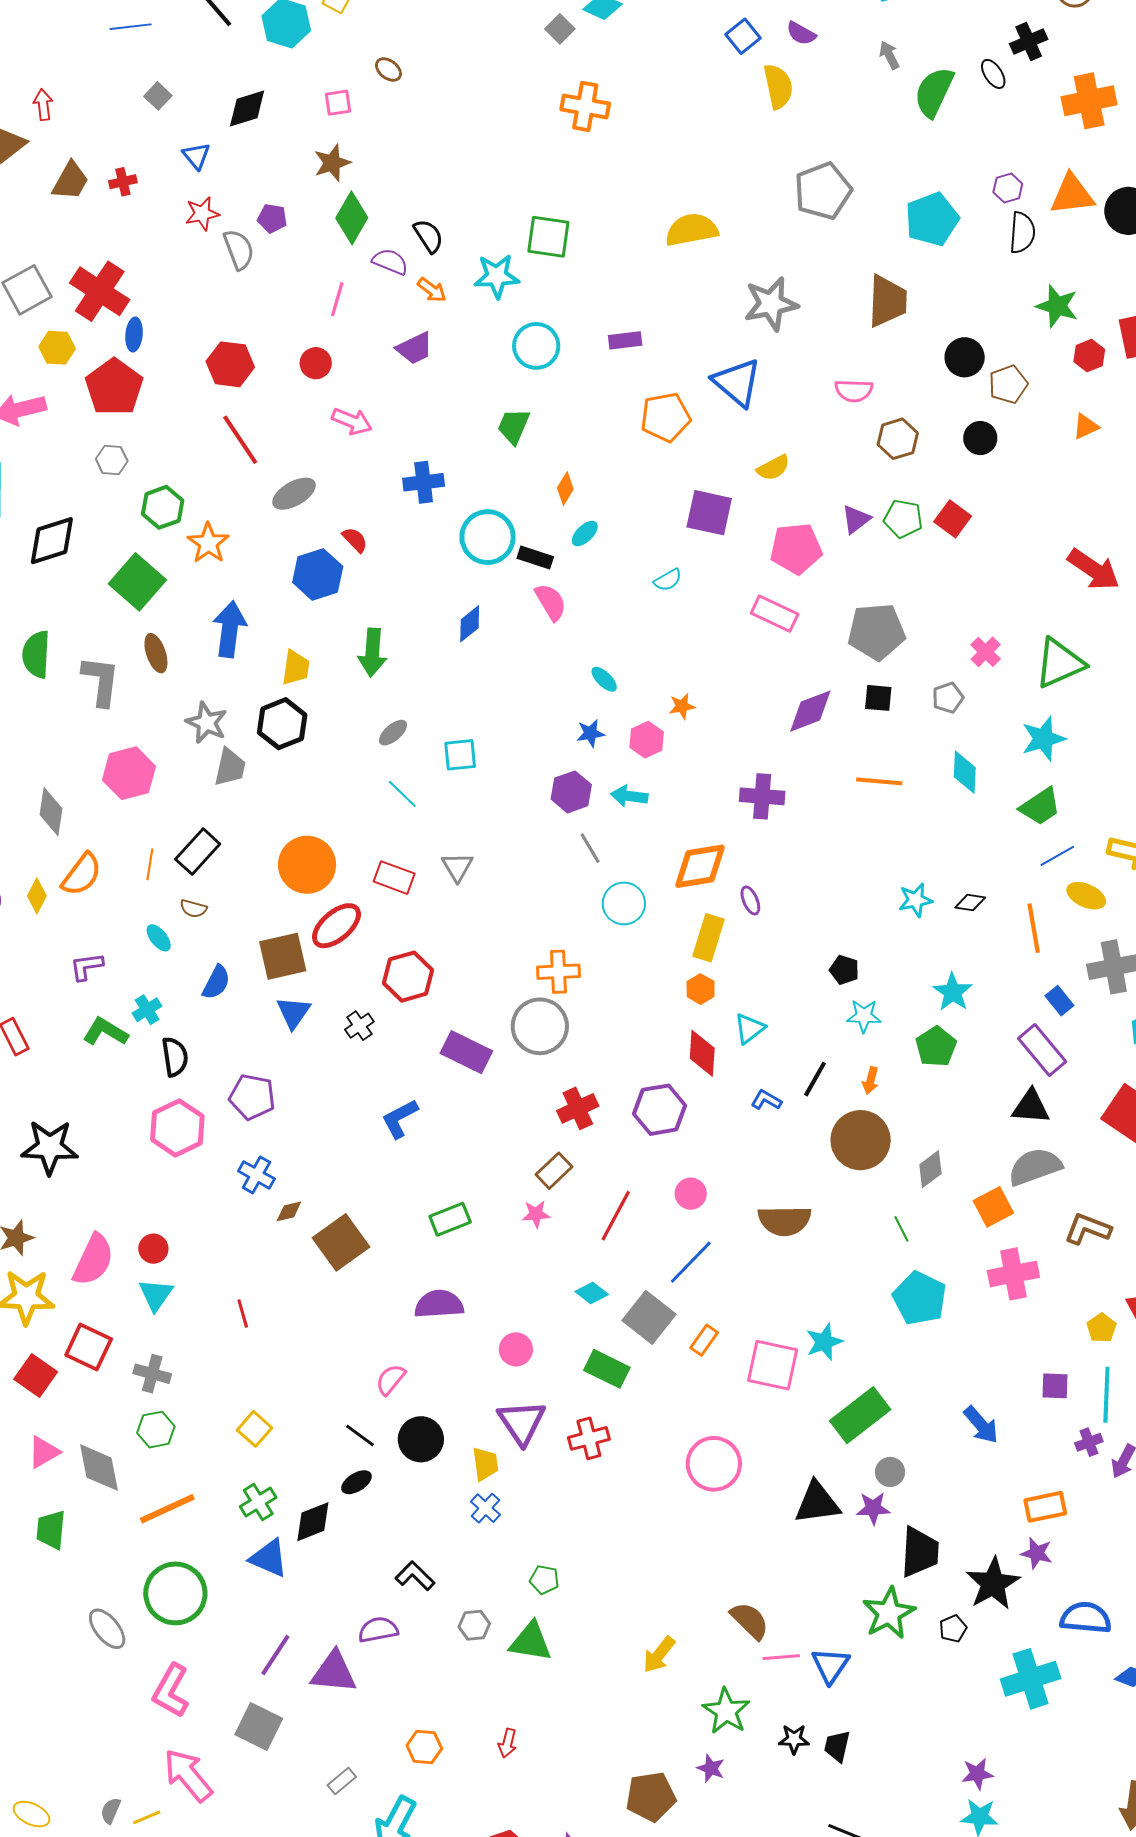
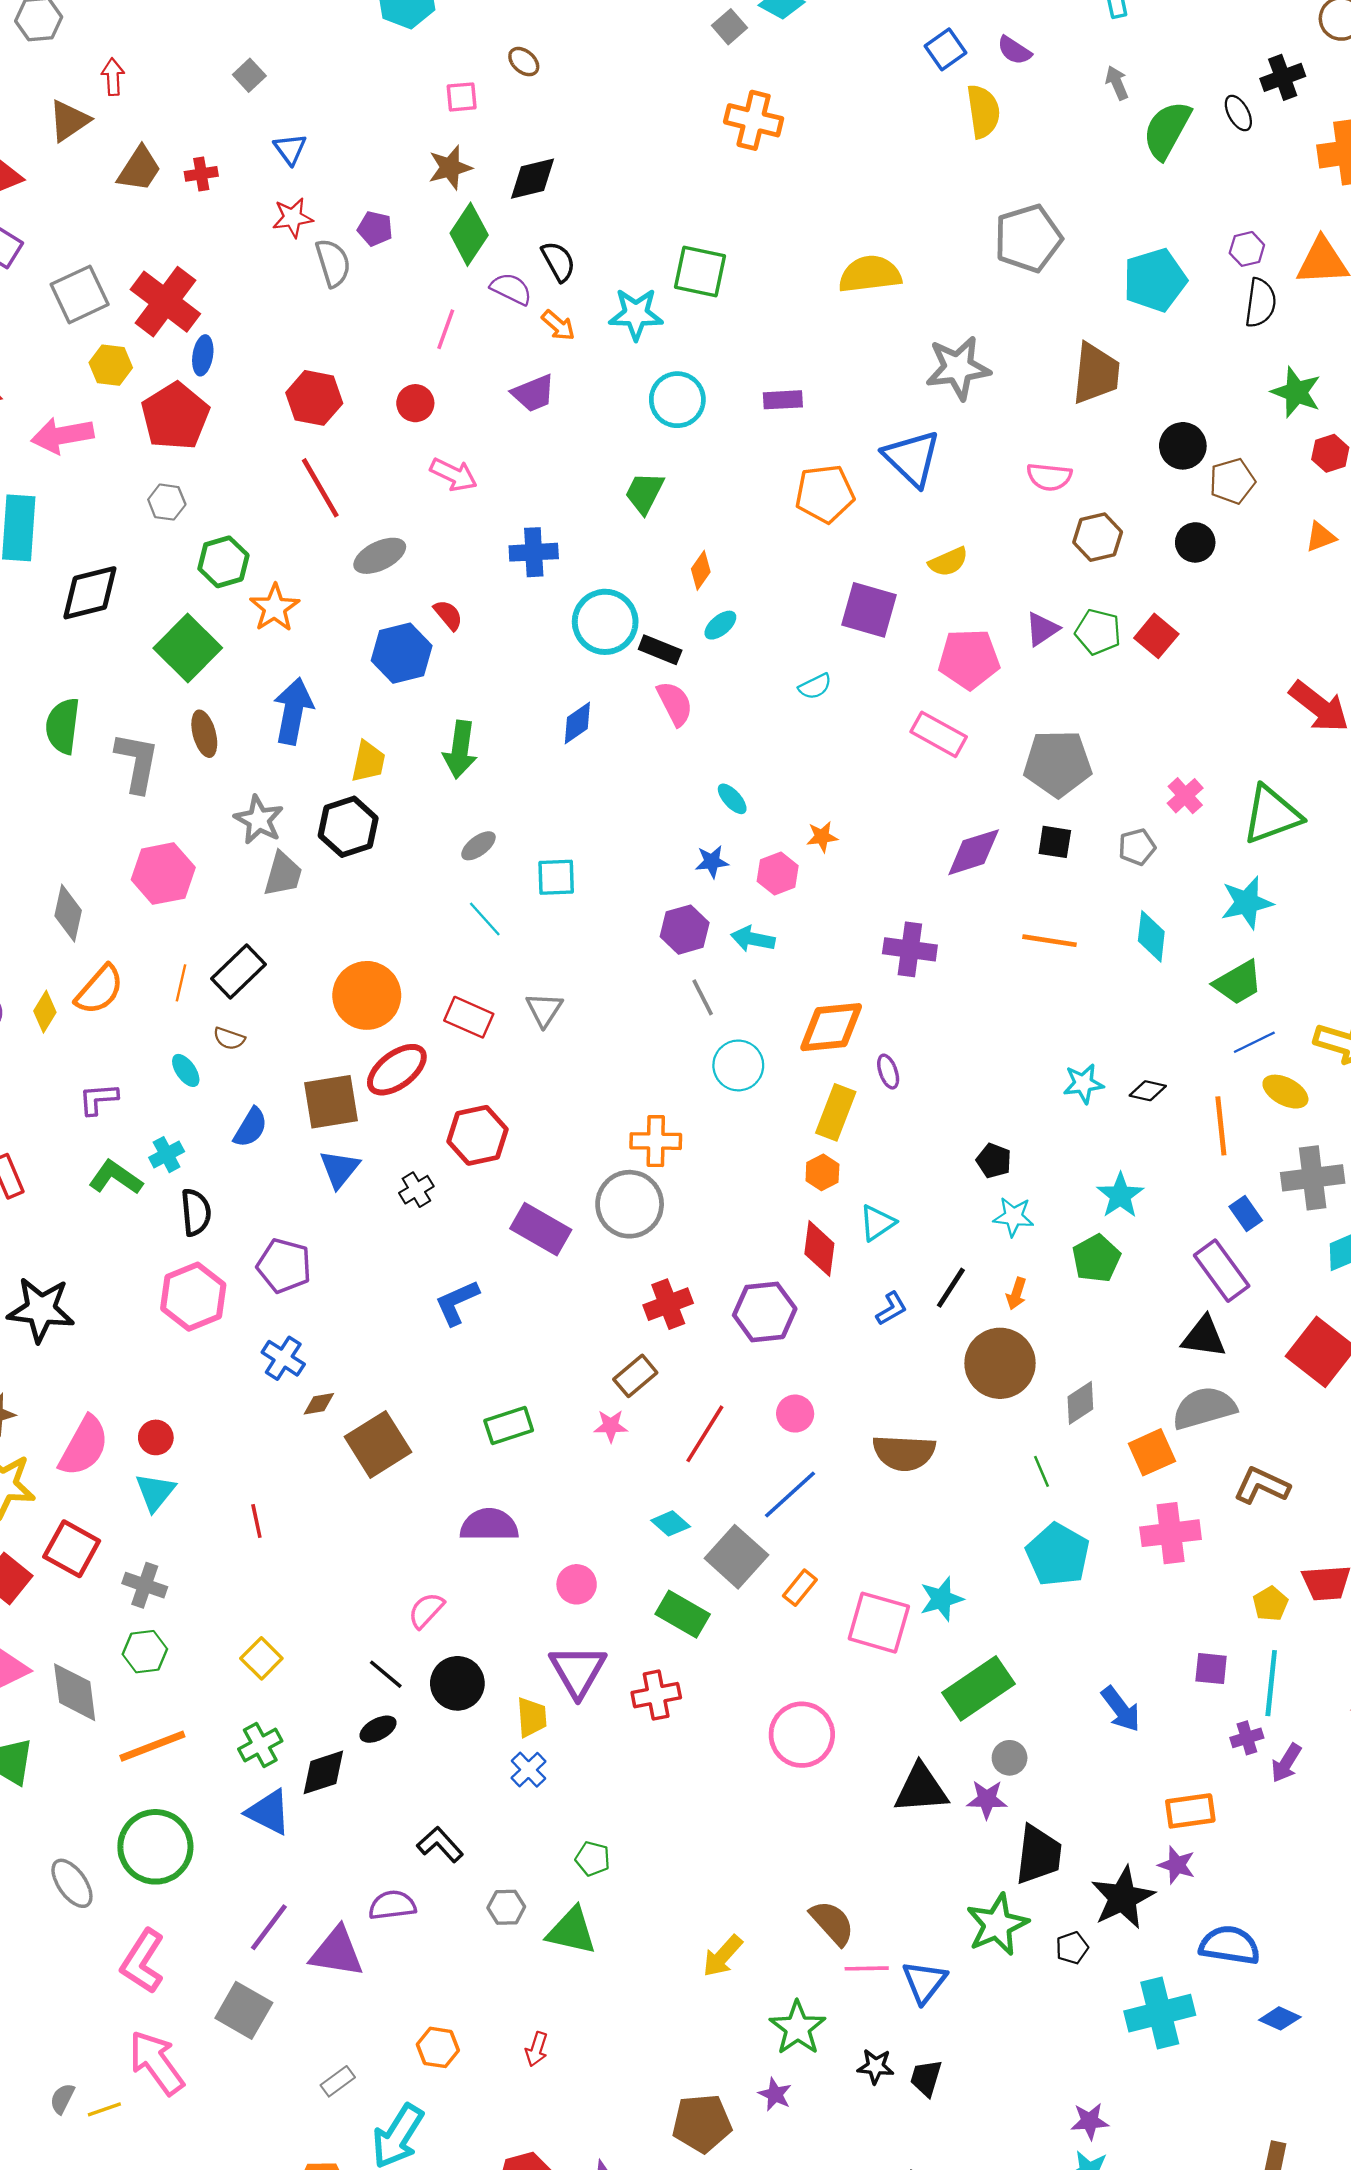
black diamond: (247, 109) -> (532, 179), moved
blue L-shape: (766, 1100) -> (891, 1309), turned 116

